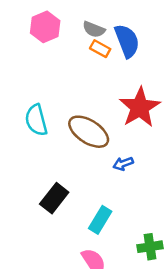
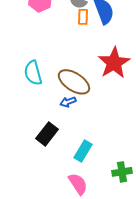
orange rectangle: (100, 49) -> (83, 17), turned 63
blue arrow: (123, 164) -> (68, 102), moved

